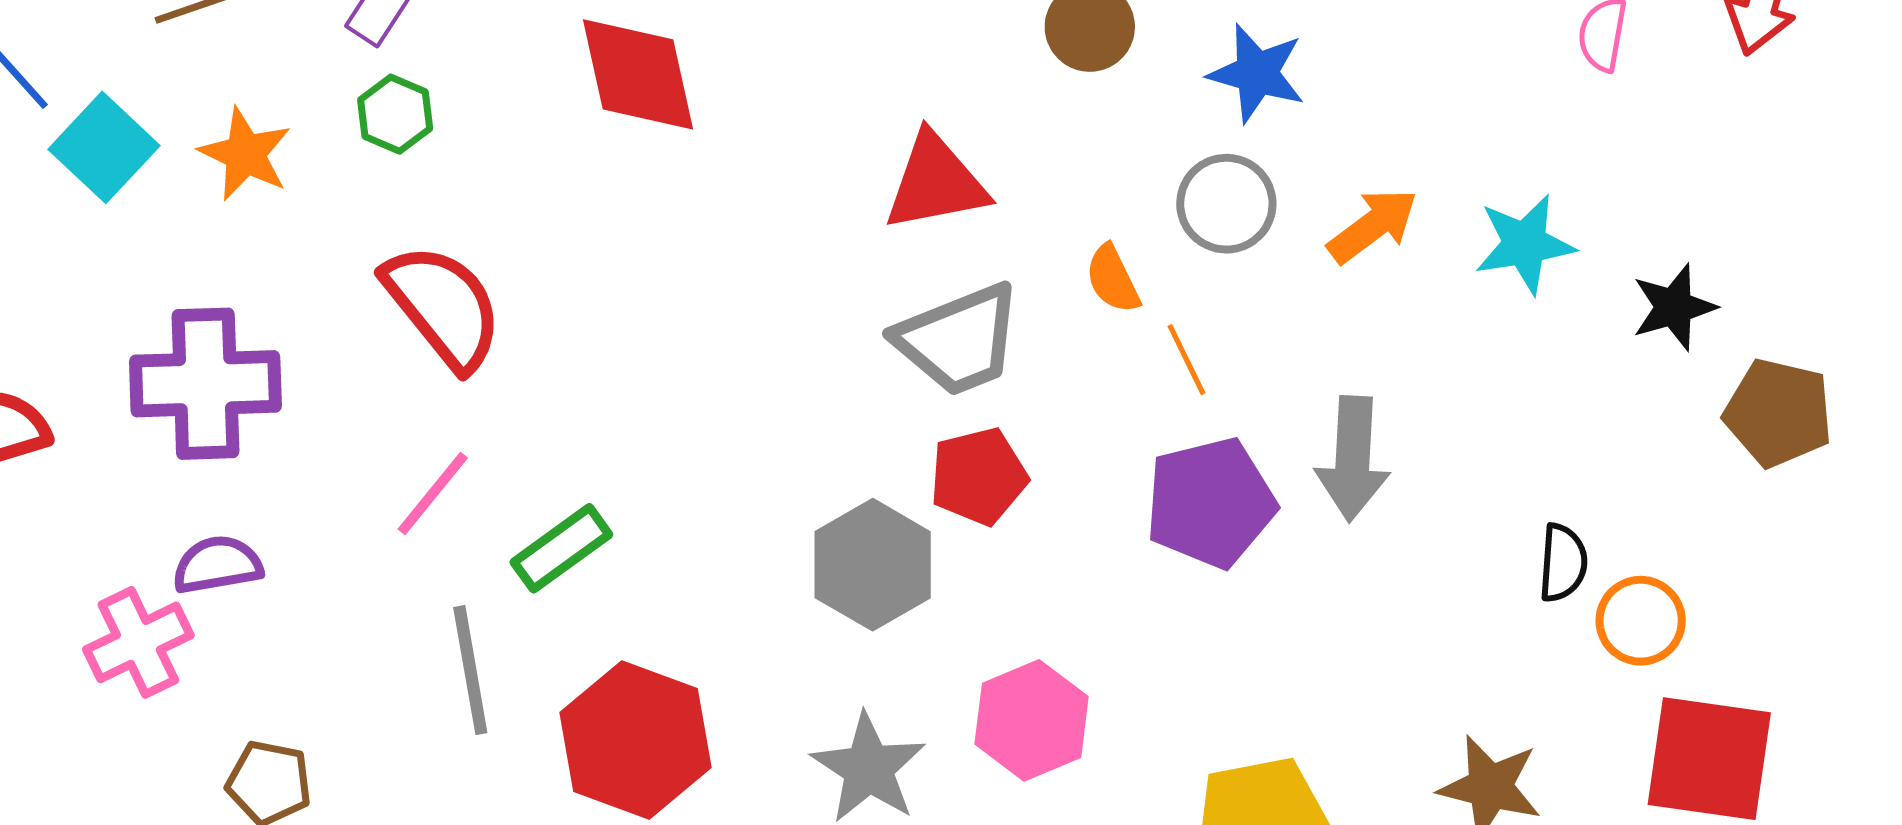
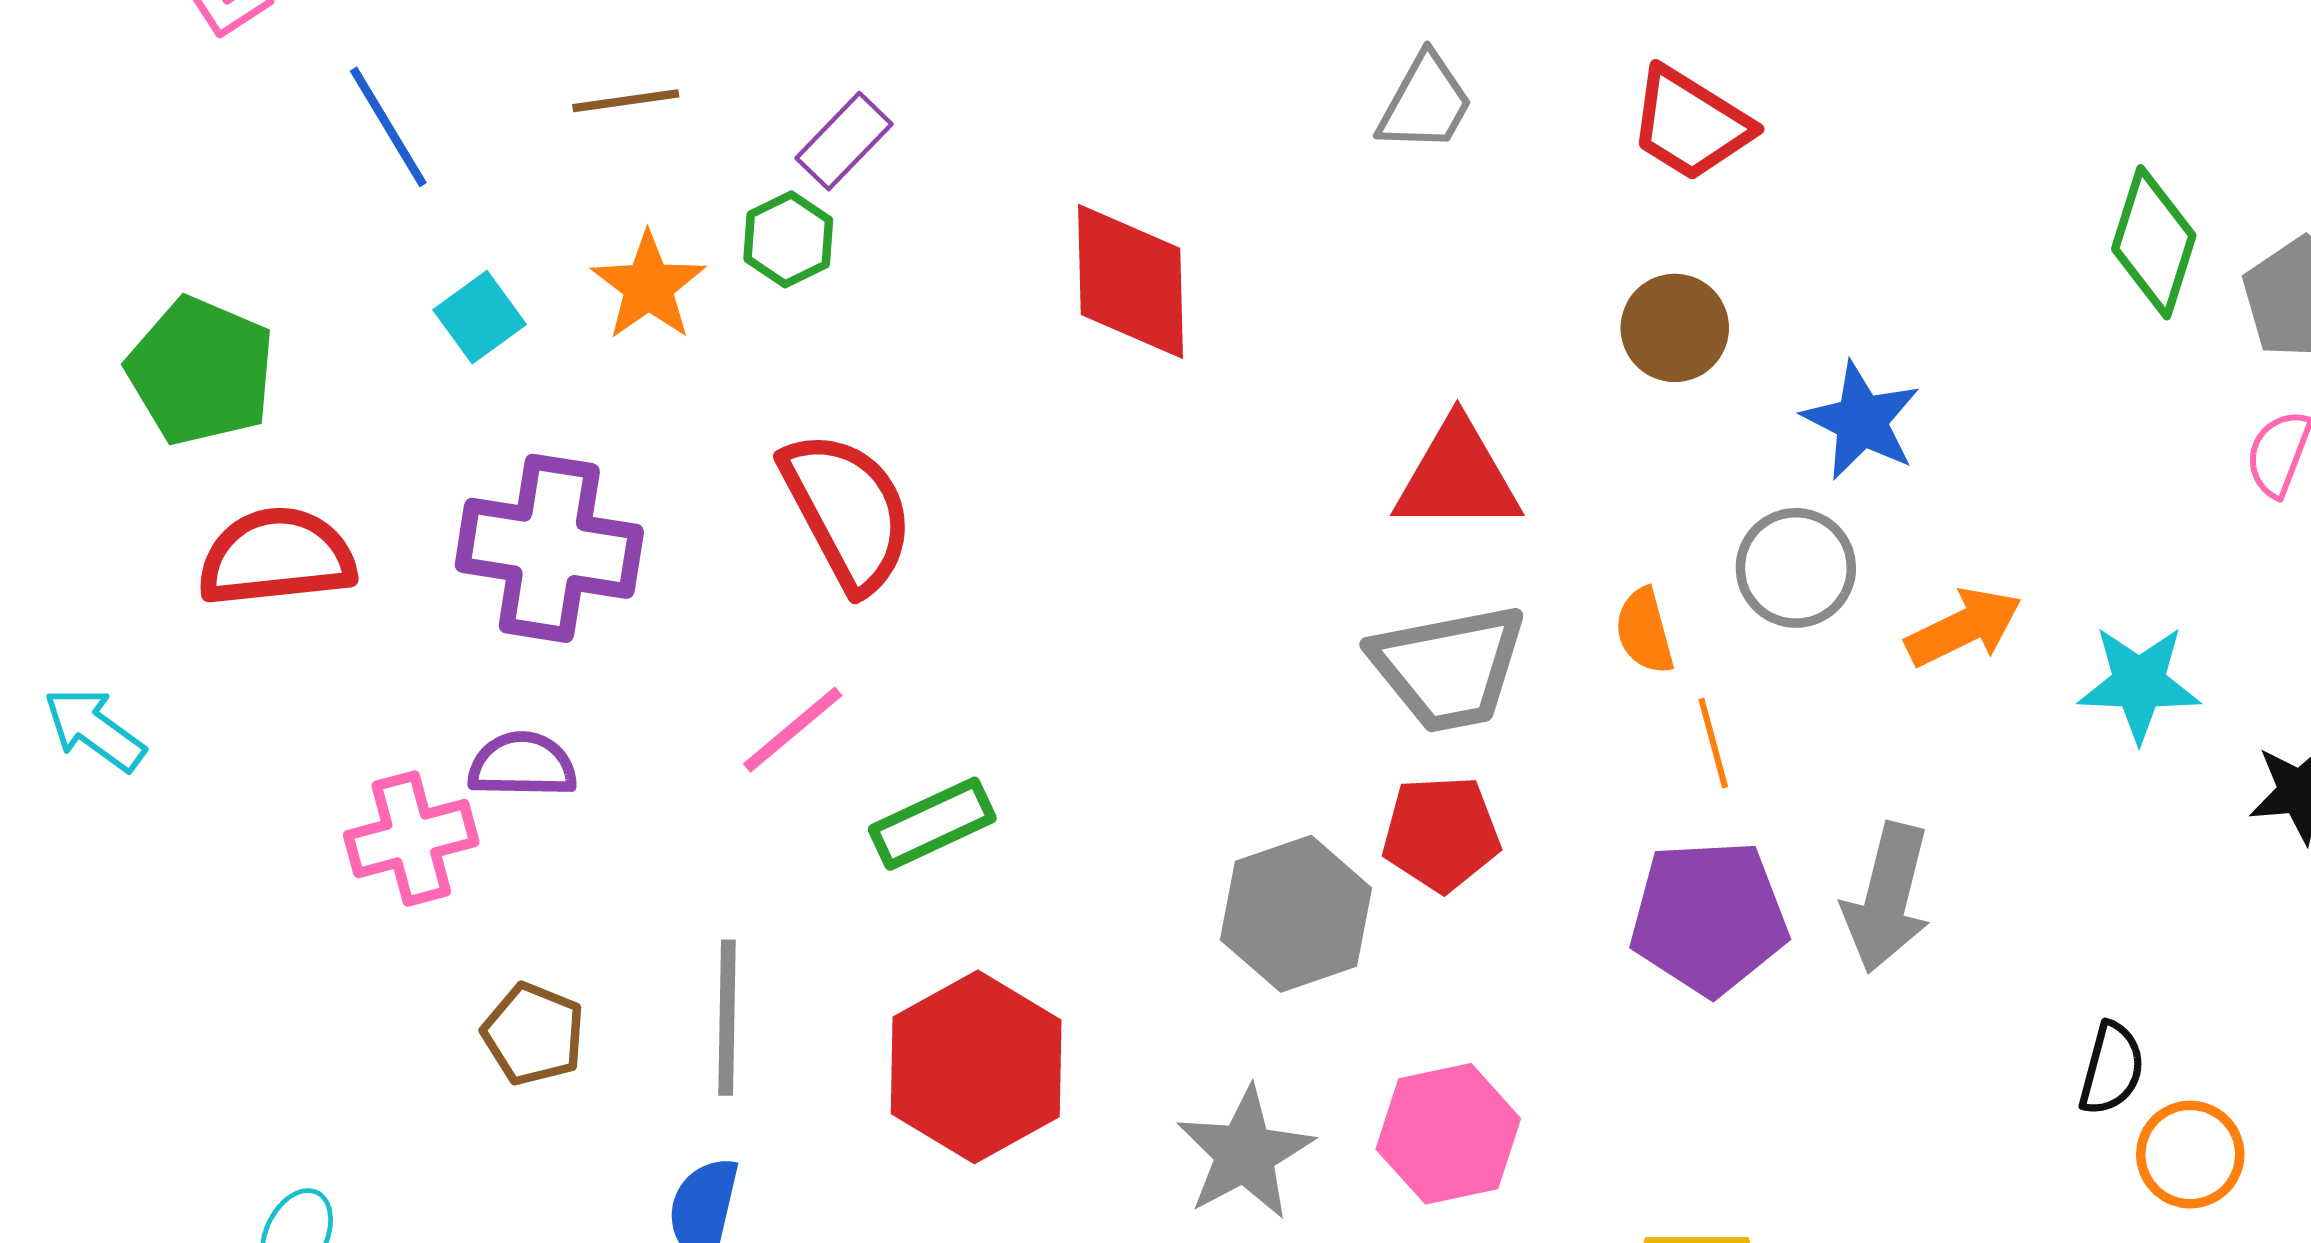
green hexagon: (395, 114) -> (788, 239), moved
cyan square: (104, 147) -> (480, 317), moved, size x0.7
gray line: (470, 670) -> (727, 1018), moved

